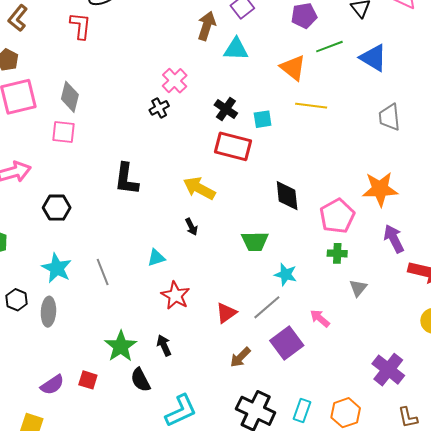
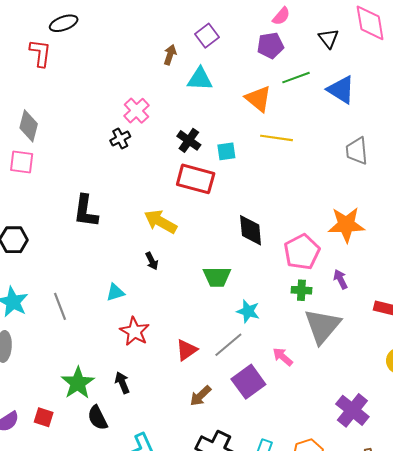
brown arrow: (207, 26) -> (170, 55), size x0.7
purple arrow: (394, 239) -> (340, 279), moved, size x0.7
gray triangle: (358, 288) -> (322, 326), size x2.0

